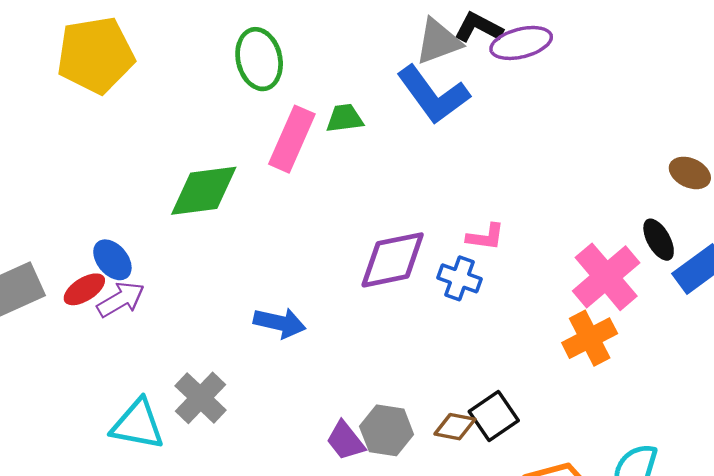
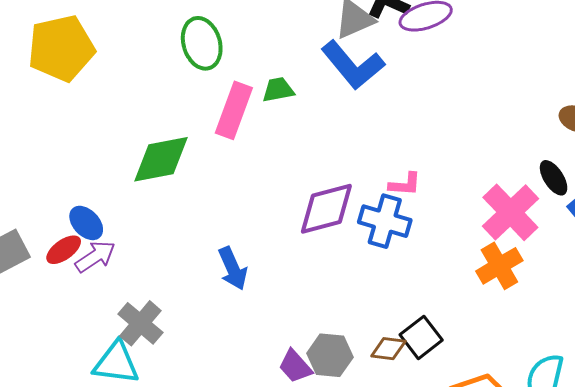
blue cross: (460, 278) -> (385, 221), size x1.4
blue arrow: (280, 323) -> (233, 268), turned 57
gray cross: (201, 398) -> (140, 323), moved

